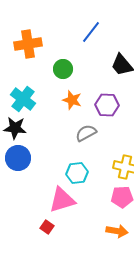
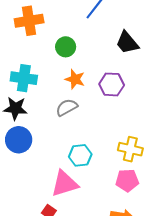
cyan cross: (23, 99) -> (24, 78), turned -30
gray semicircle: (86, 133) -> (67, 107), moved

